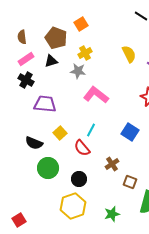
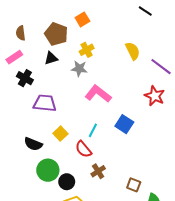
pink rectangle: (26, 59) -> (14, 57), moved
blue square: (130, 132) -> (124, 124), moved
brown cross: (112, 164) -> (98, 171), moved
black circle: (79, 179) -> (67, 182), moved

